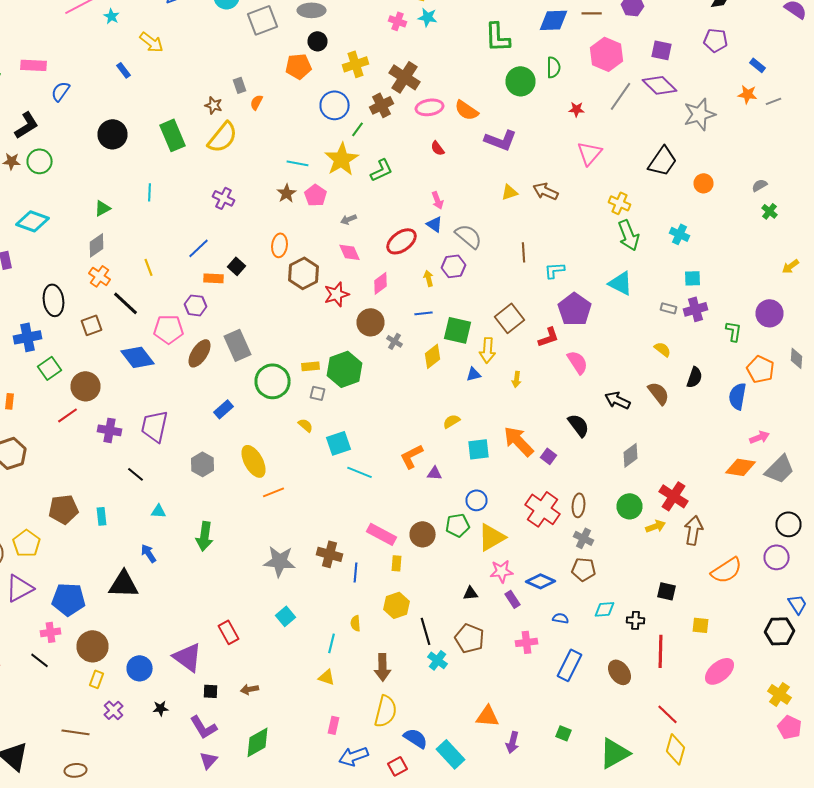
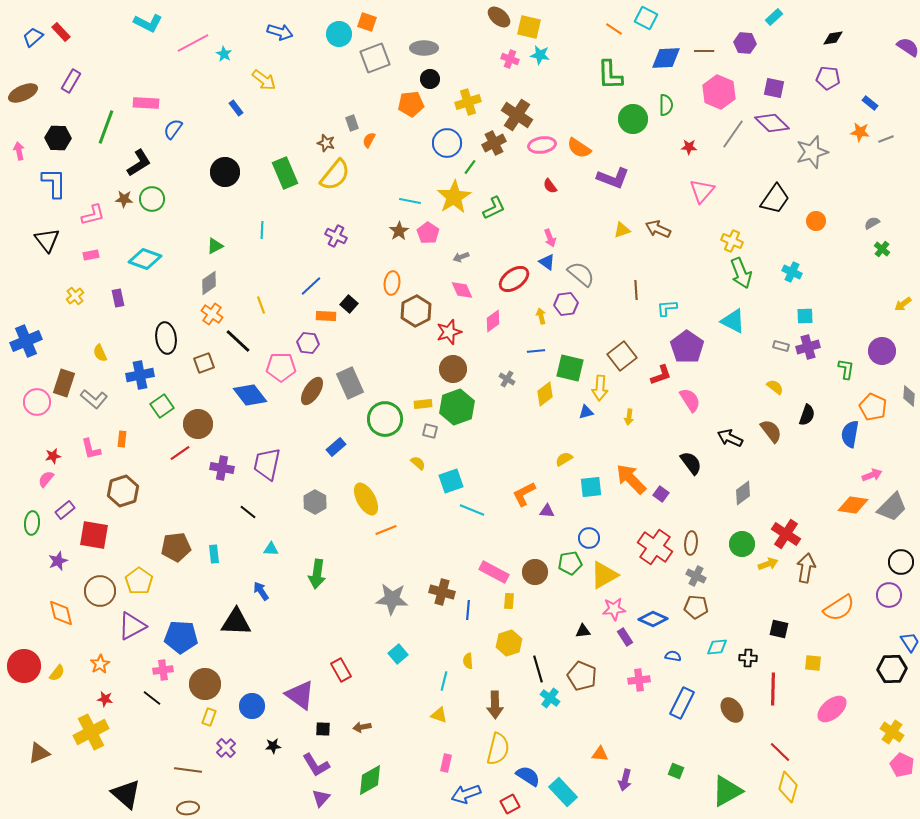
brown circle: (370, 322) -> (453, 369), moved
orange triangle: (488, 716) -> (600, 754), size x0.7

